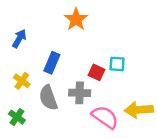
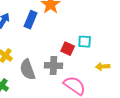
blue rectangle: (52, 63) -> (31, 20), moved
yellow arrow: (139, 110) -> (103, 67), moved, size x0.6

